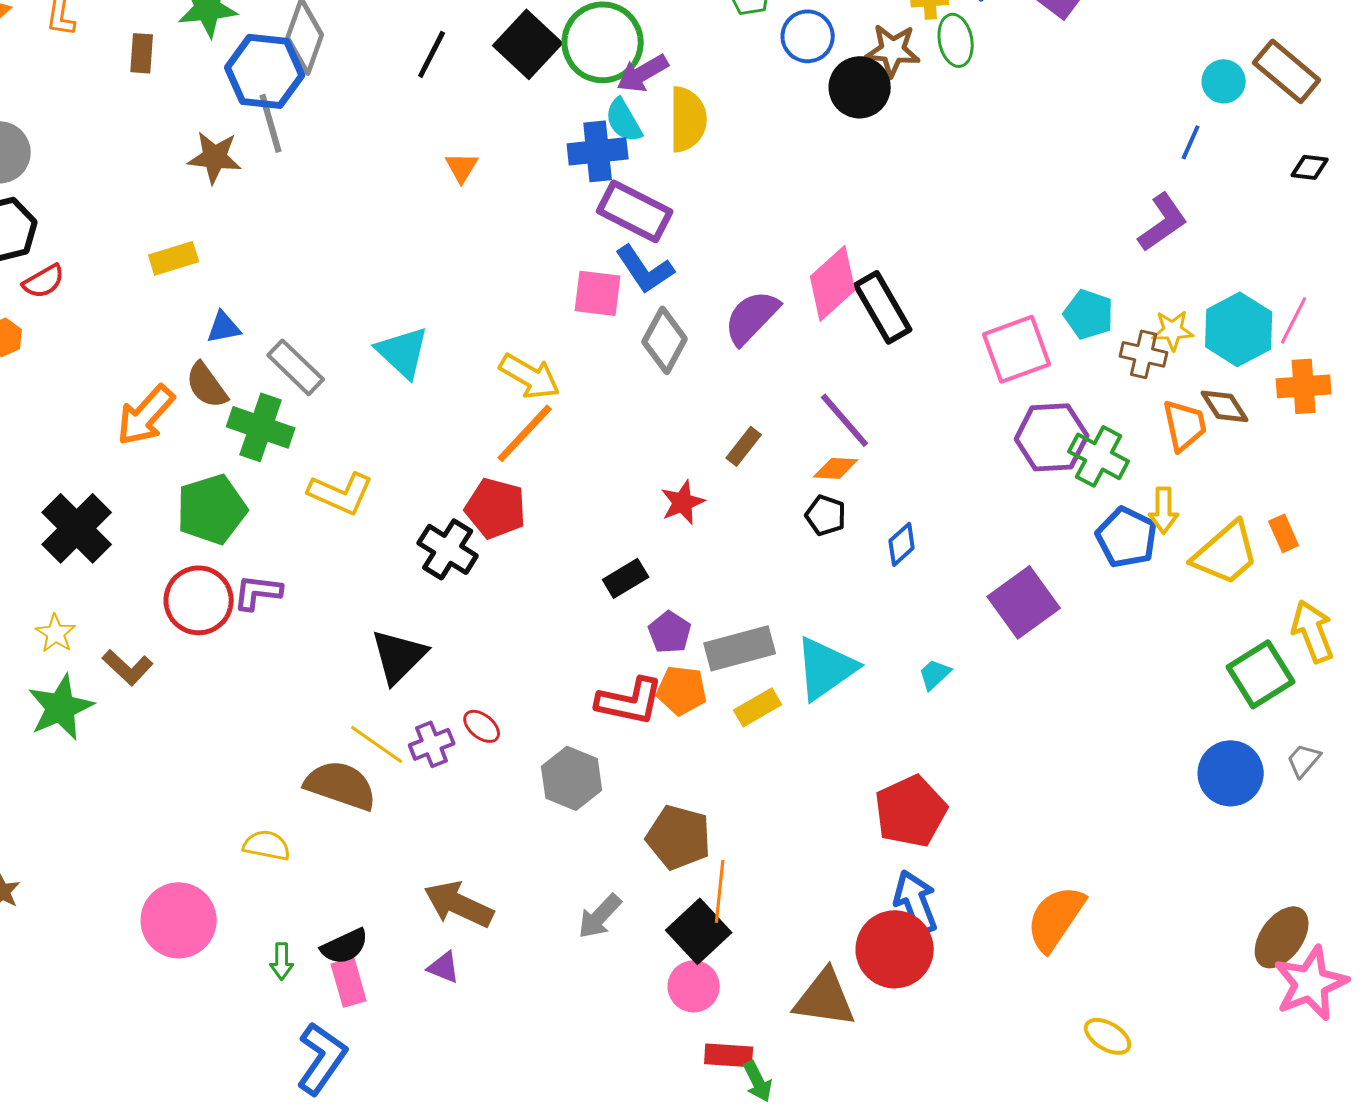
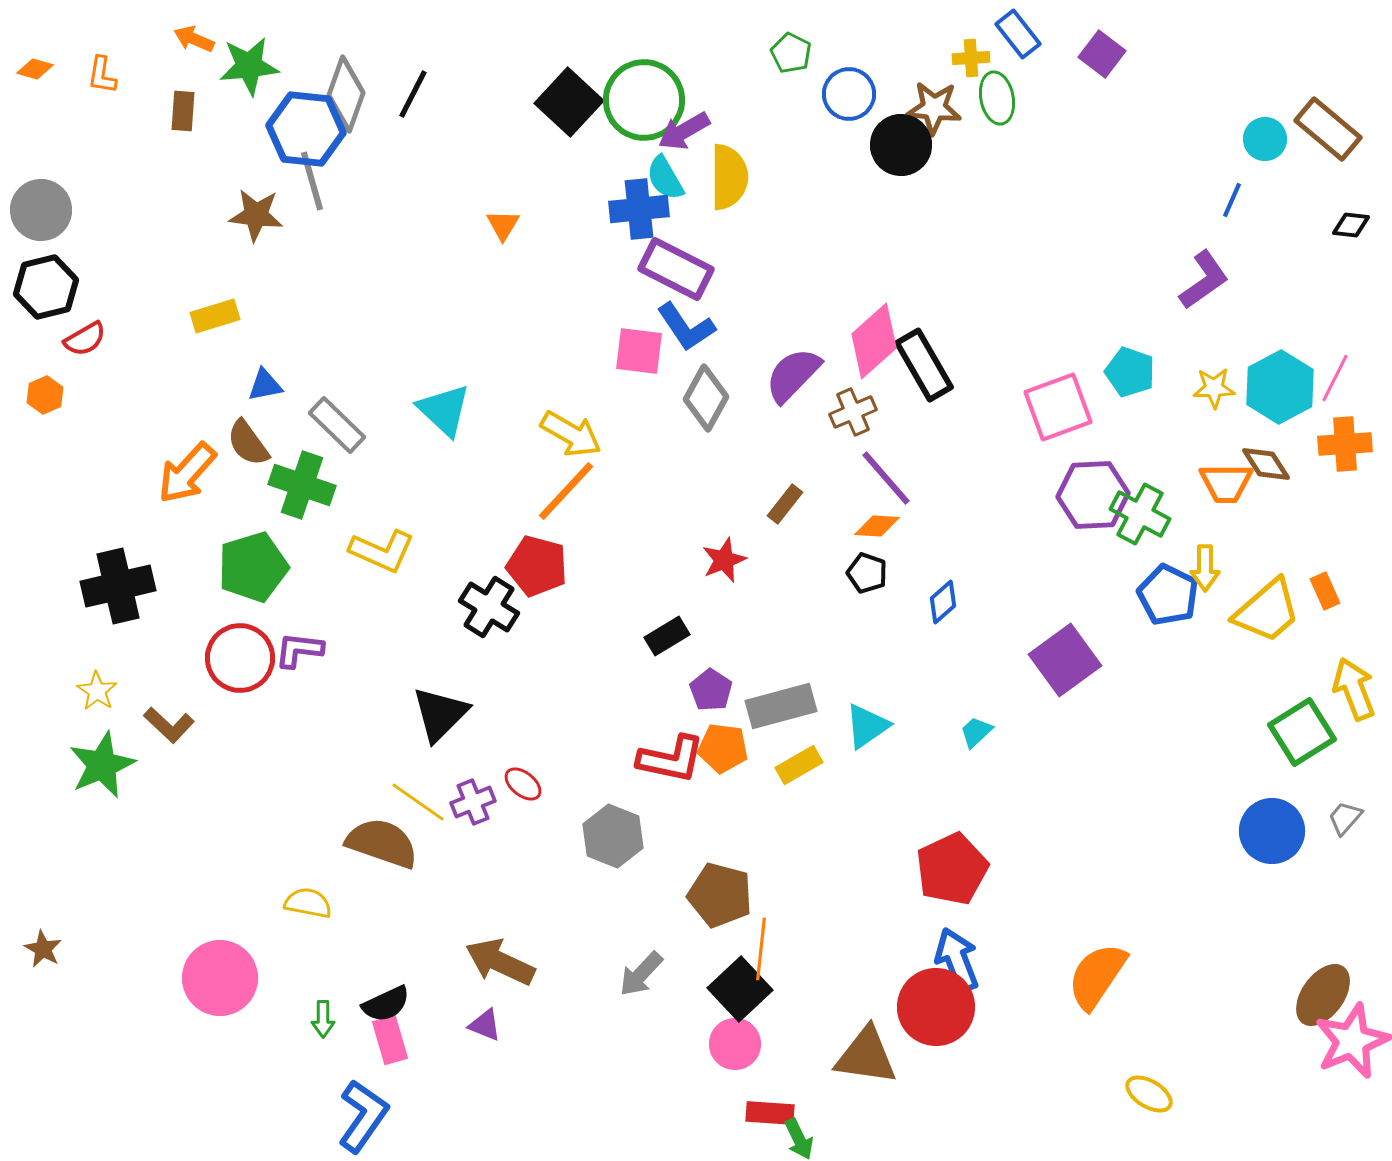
black line: (432, 54) -> (413, 94), moved
brown cross: (1144, 354) -> (853, 412), moved, turned -36
orange trapezoid: (1185, 425) -> (1226, 483), turned 102
black cross: (77, 528) -> (118, 586), turned 32
cyan triangle: (826, 668) -> (867, 726), size x0.7

